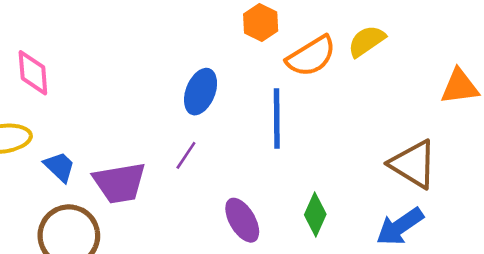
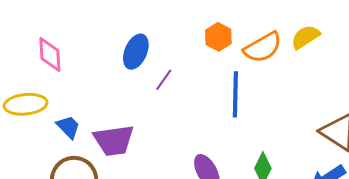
orange hexagon: (261, 23) -> (218, 37), moved
blue ellipse: (201, 92) -> (136, 52), moved
purple line: (186, 155) -> (164, 80), moved

